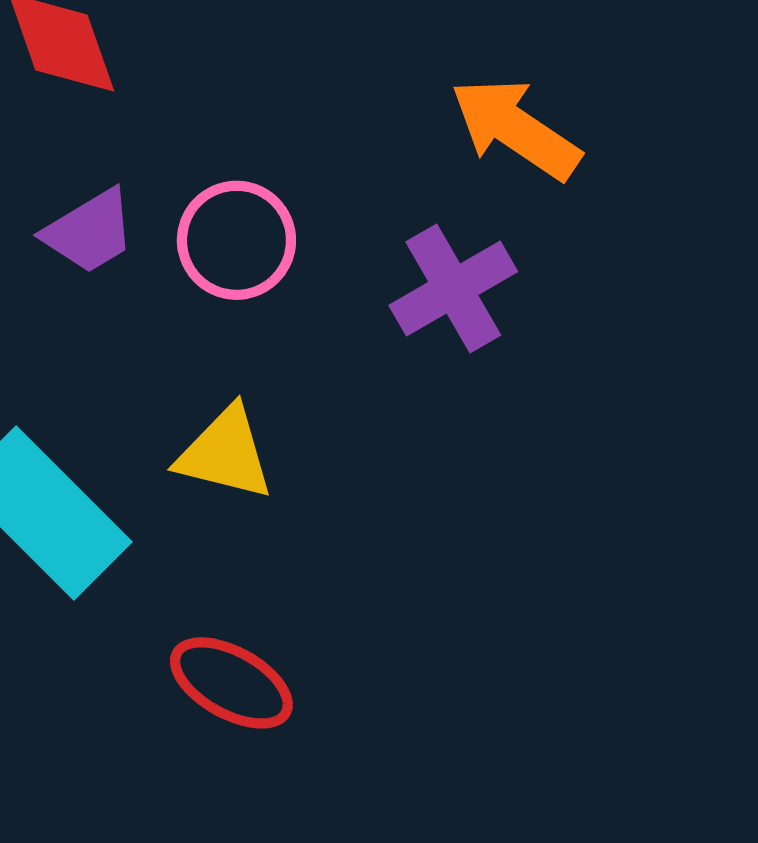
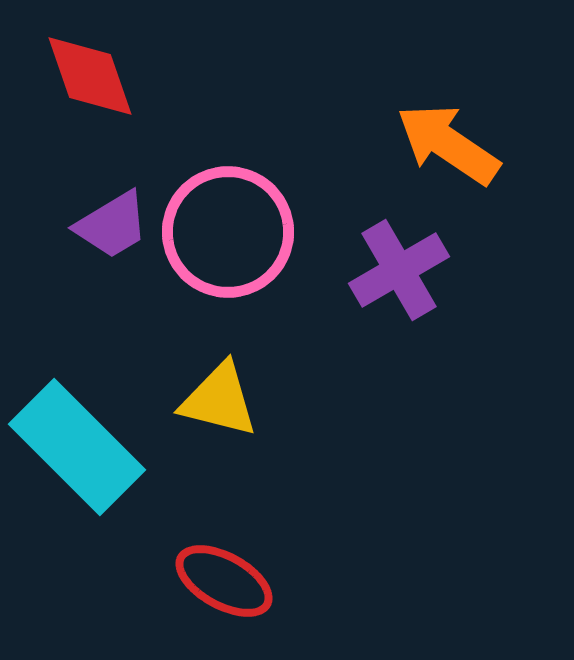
pink circle: (236, 240) -> (228, 232), size x1.4

